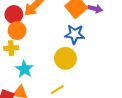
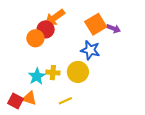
red circle: (14, 14) -> (46, 29), moved
yellow cross: (11, 48) -> (53, 73), moved

